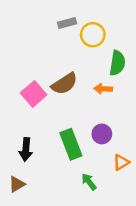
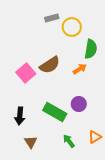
orange arrow: (103, 89) -> (80, 69), turned 144
green rectangle: (71, 144) -> (55, 112), turned -40
orange triangle: (121, 162) -> (95, 137), moved
brown triangle: (17, 184) -> (31, 142), moved, turned -32

